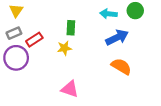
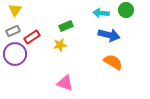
green rectangle: (71, 28) -> (66, 26), turned 64
blue arrow: (117, 37) -> (109, 35), turned 40

